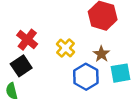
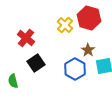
yellow cross: (65, 48) -> (65, 25), moved
black square: (21, 66) -> (36, 63), moved

